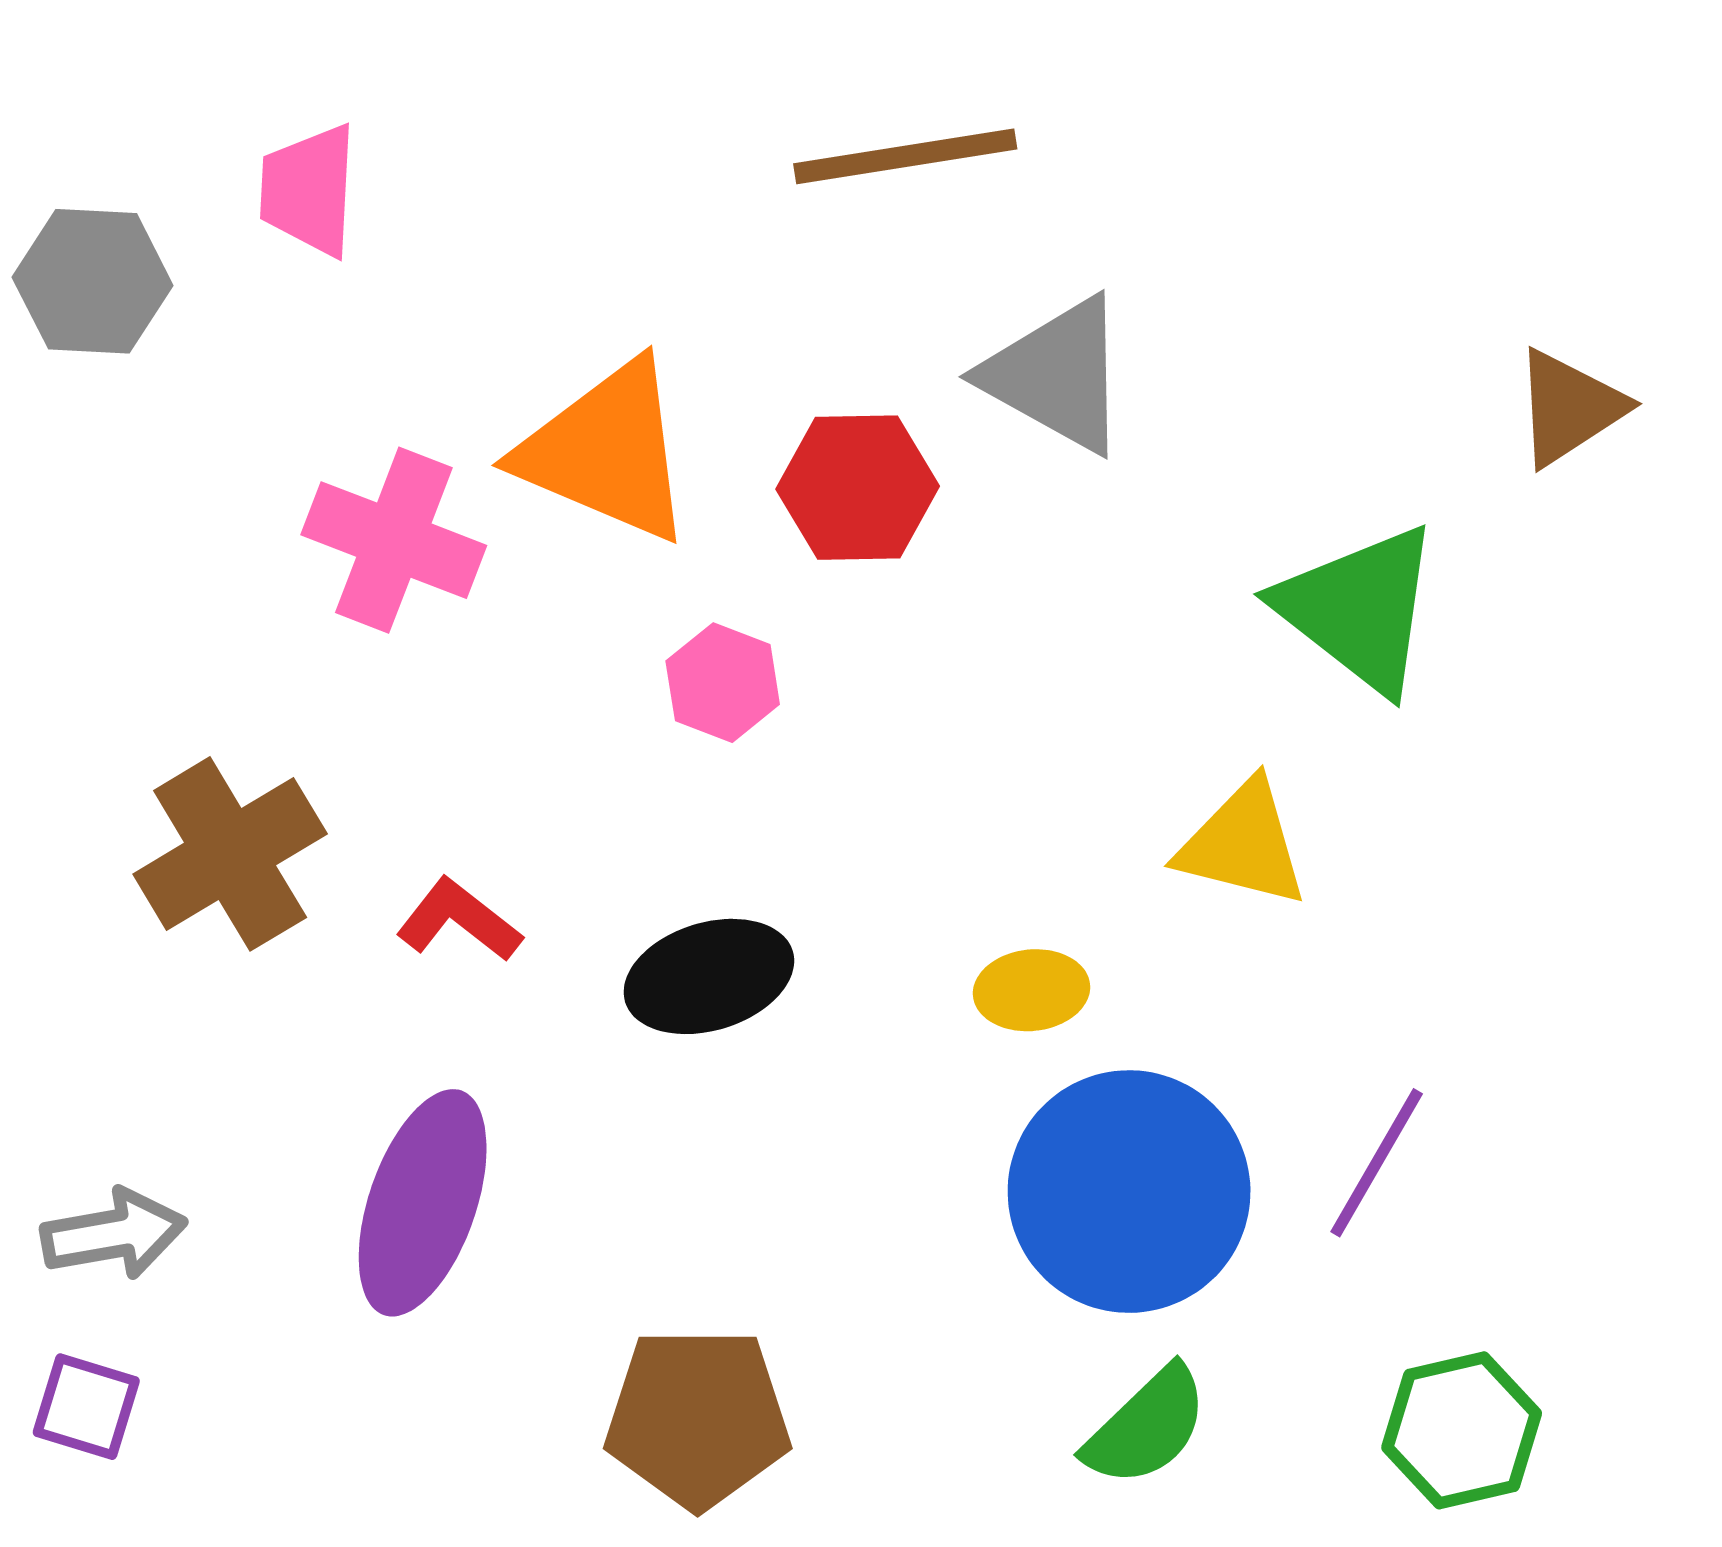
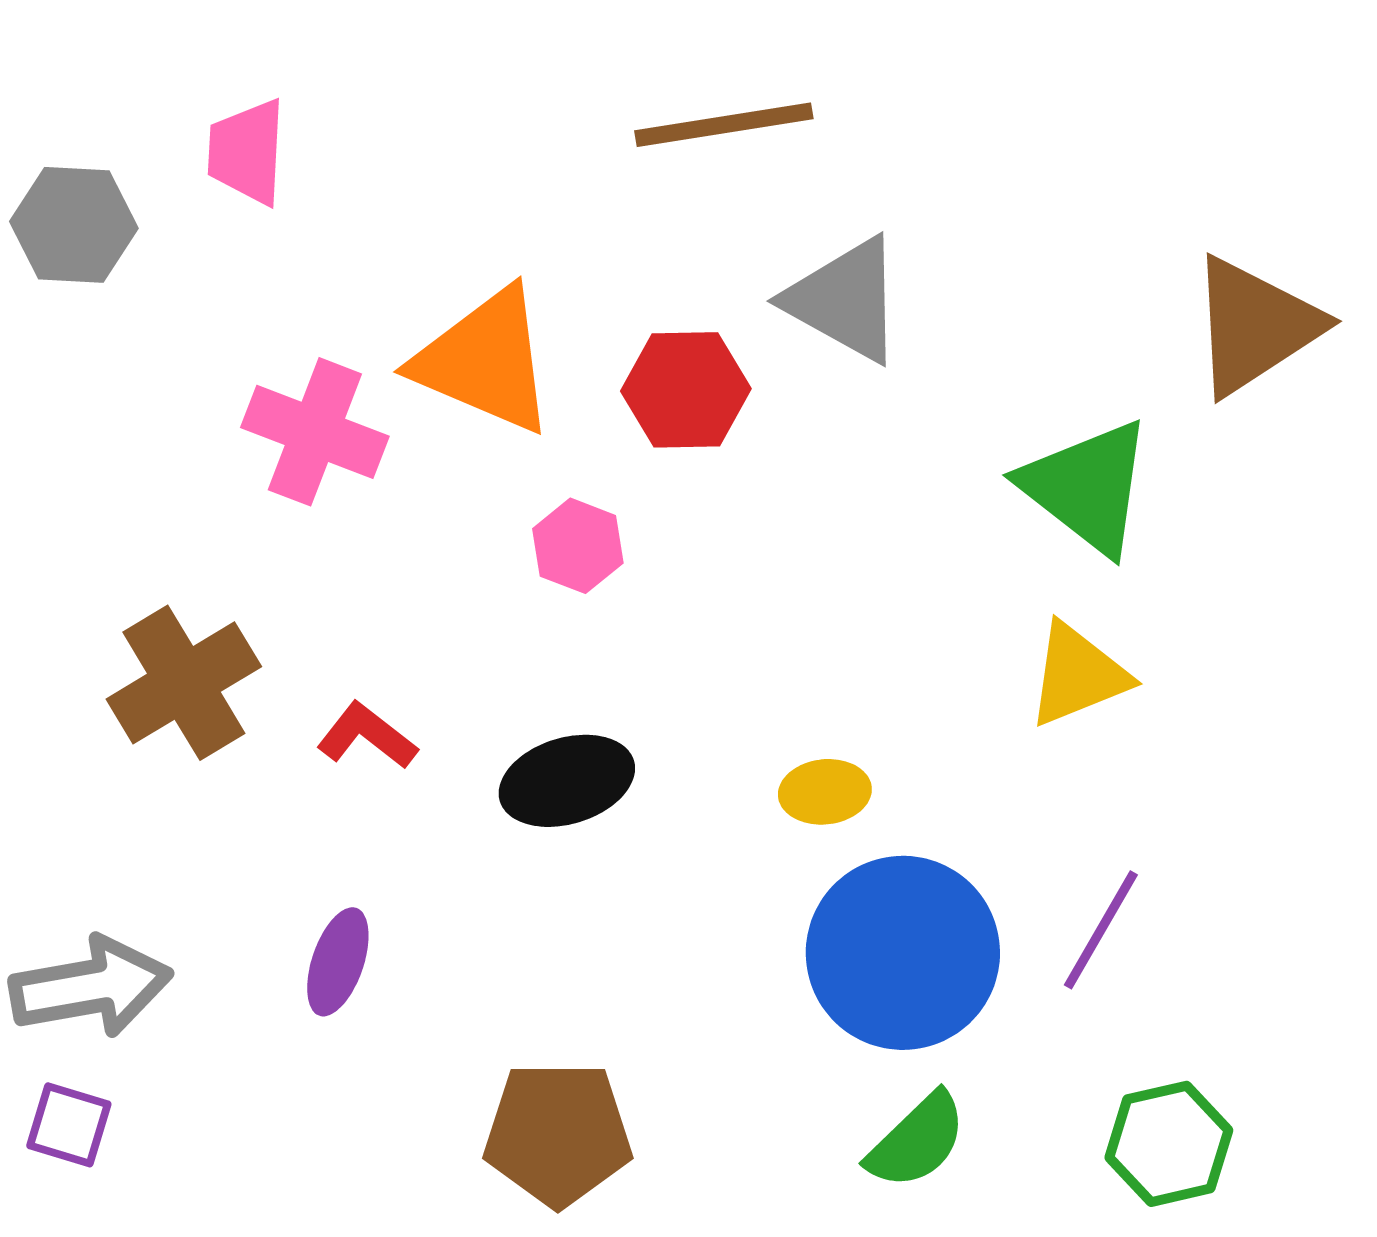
brown triangle: (1569, 408) -> (1255, 326), size x1.5
yellow triangle: (1243, 844) -> (1078, 675), moved, turned -36
purple ellipse: (423, 1203) -> (338, 962), size x0.6
gray arrow: (114, 1234) -> (91, 987), size x1.4

